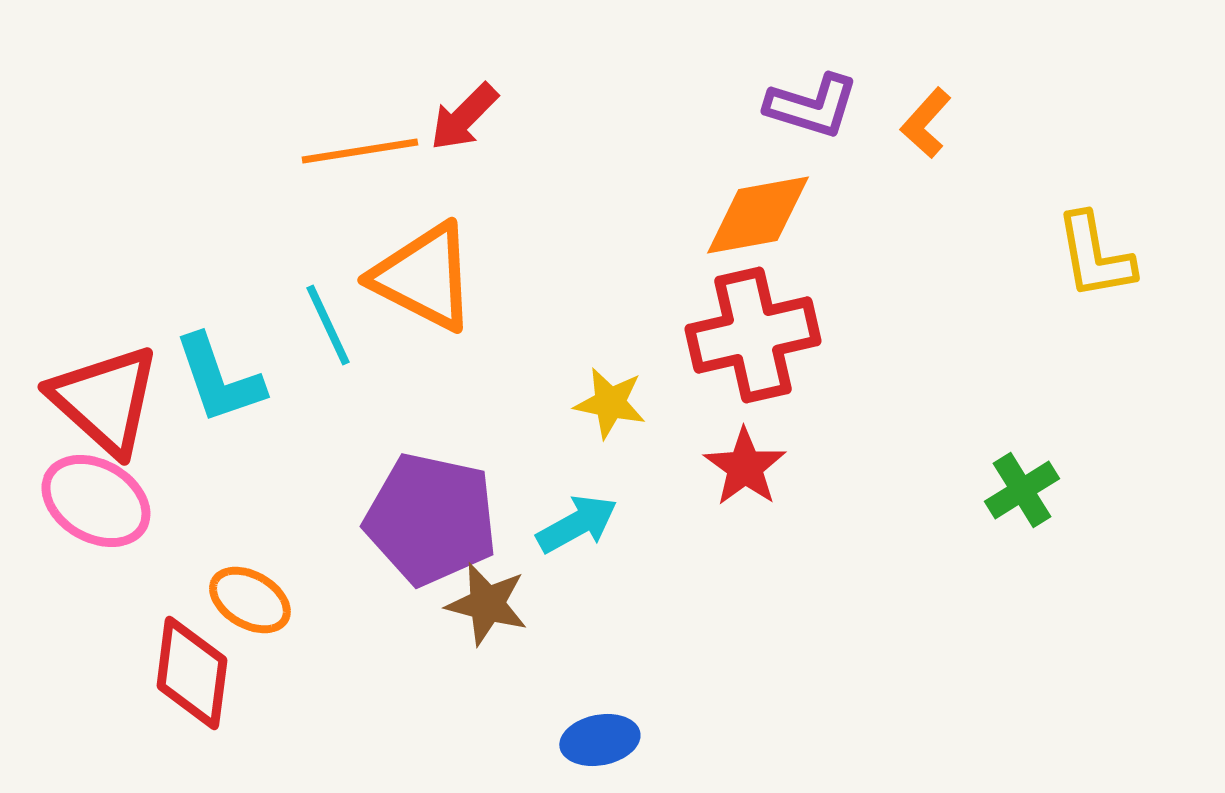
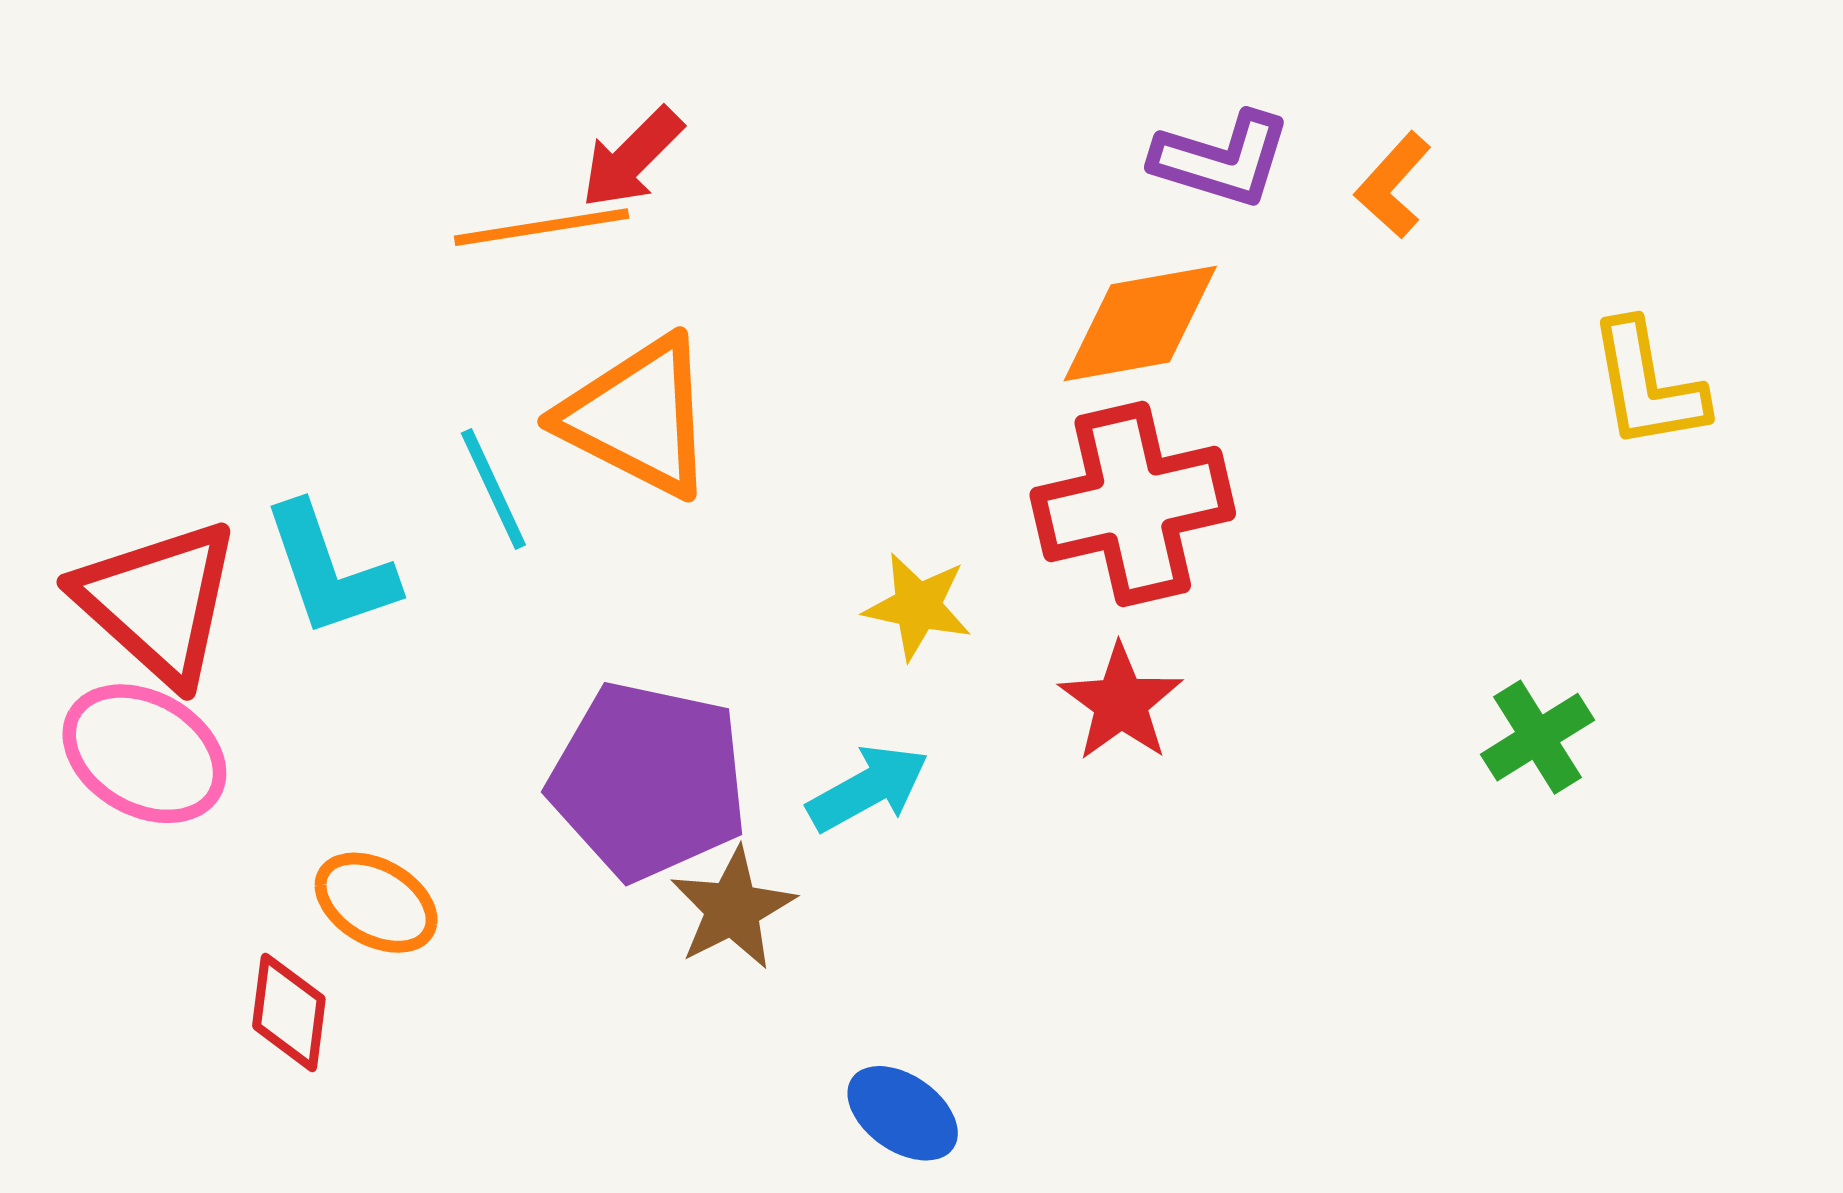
red arrow: (464, 117) -> (632, 158), moved
brown star: (487, 604) -> (733, 909), turned 30
red diamond: (192, 673) -> (289, 1012), size x0.7
blue ellipse: (600, 740) -> (903, 1113), turned 46

